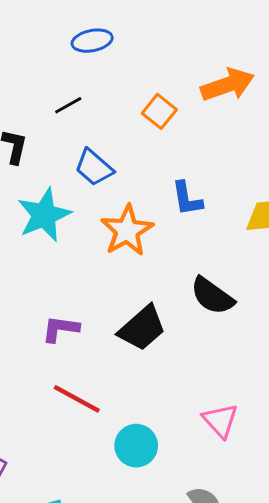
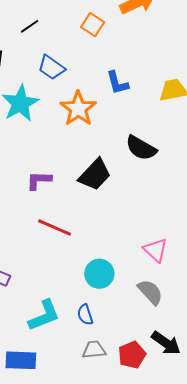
pink triangle: (220, 420) -> (155, 250), moved
cyan circle: (136, 446) -> (99, 274), moved

